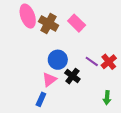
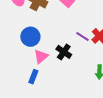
blue circle: (58, 60) -> (30, 37), moved

